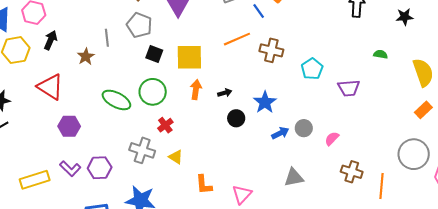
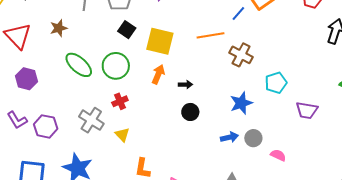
blue line: (259, 11) -> (238, 14), turned 63
brown star: (86, 56) -> (59, 28), moved
blue star: (265, 102) -> (241, 103), moved
pink semicircle: (332, 139) -> (278, 155), turned 56

